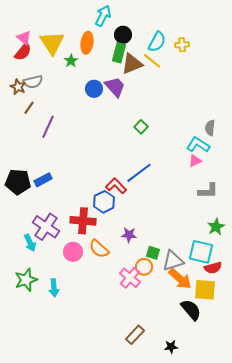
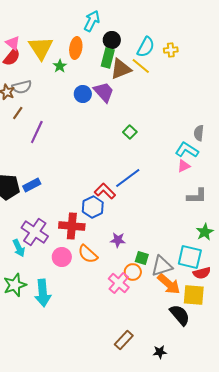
cyan arrow: (54, 288) -> (43, 293), size x1.5

